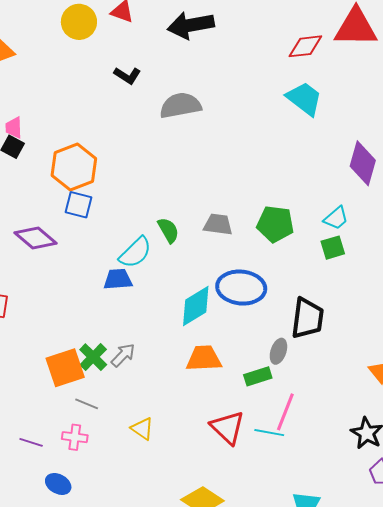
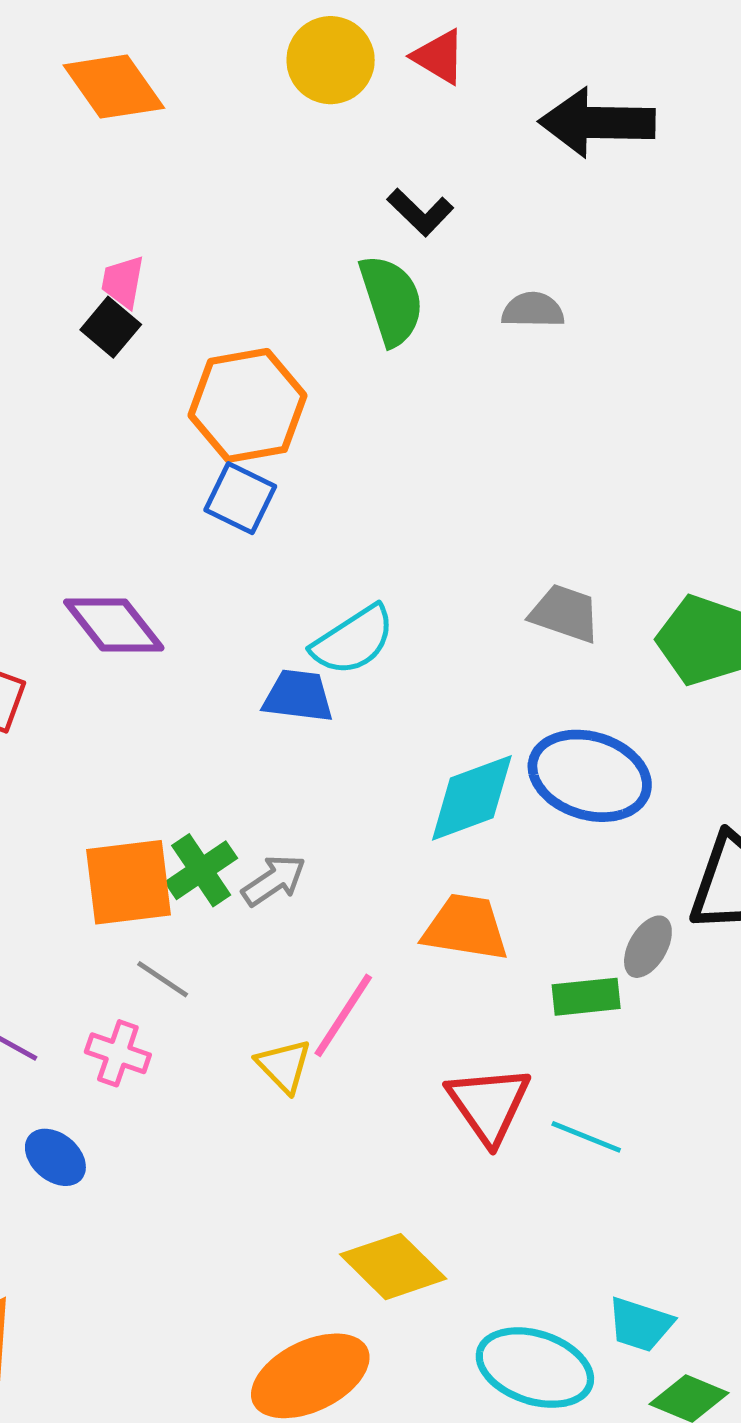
gray semicircle: (180, 106) -> (533, 310), size x0.6
green semicircle: (168, 230) -> (391, 300), moved, size x1.4
purple diamond: (35, 238) -> (114, 625), moved
pink line: (285, 412) -> (343, 1015), moved

